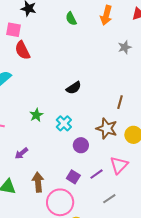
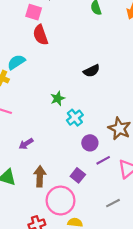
black semicircle: (74, 88) -> (92, 71), moved
green star: (36, 115) -> (58, 98), moved
purple line: (96, 174) -> (103, 160), moved

